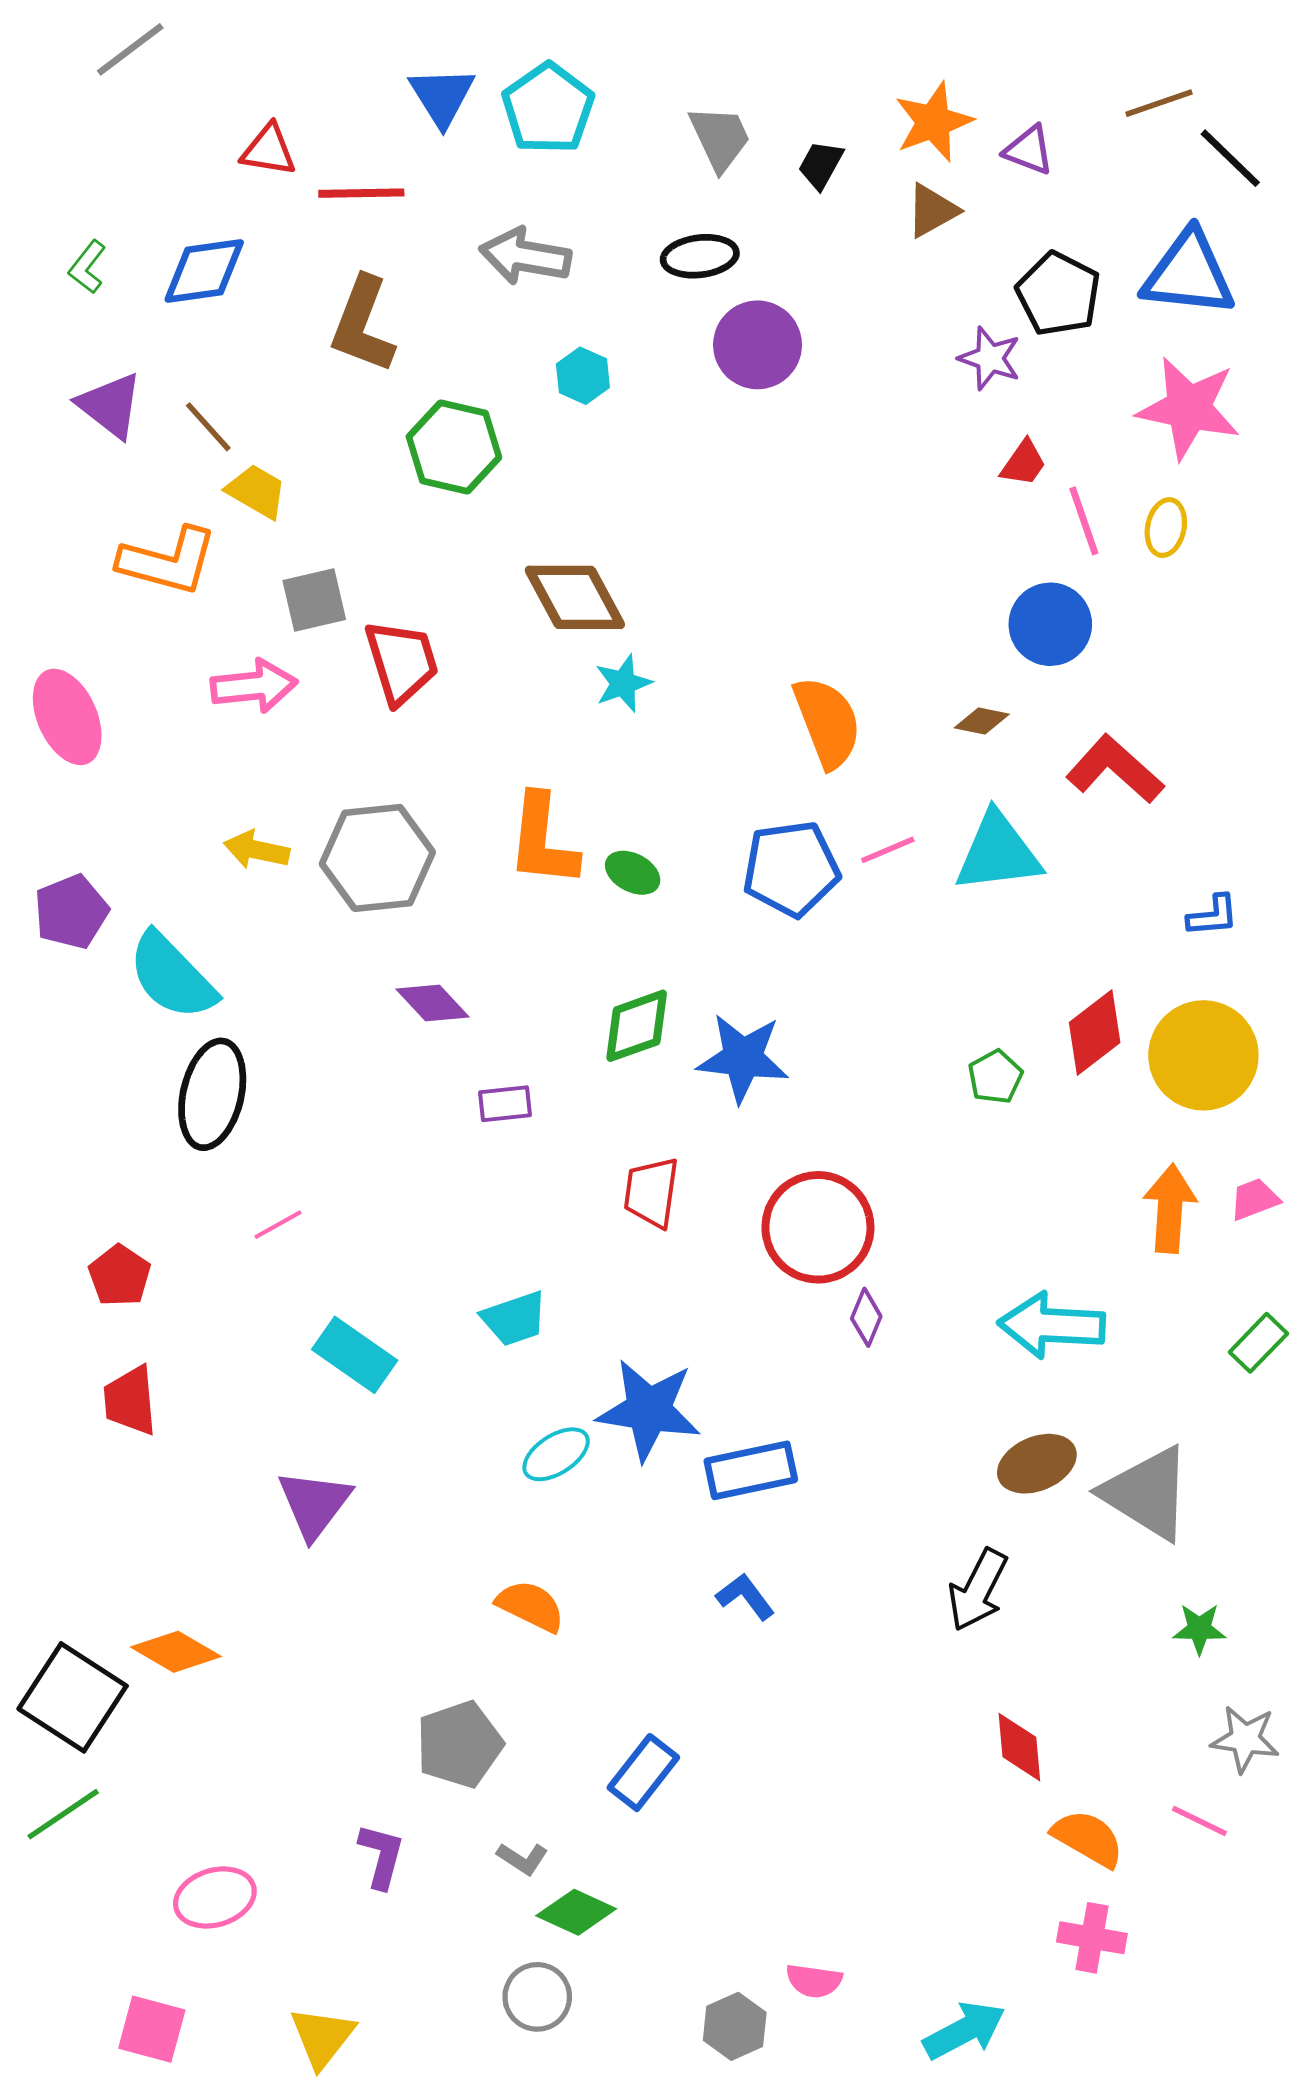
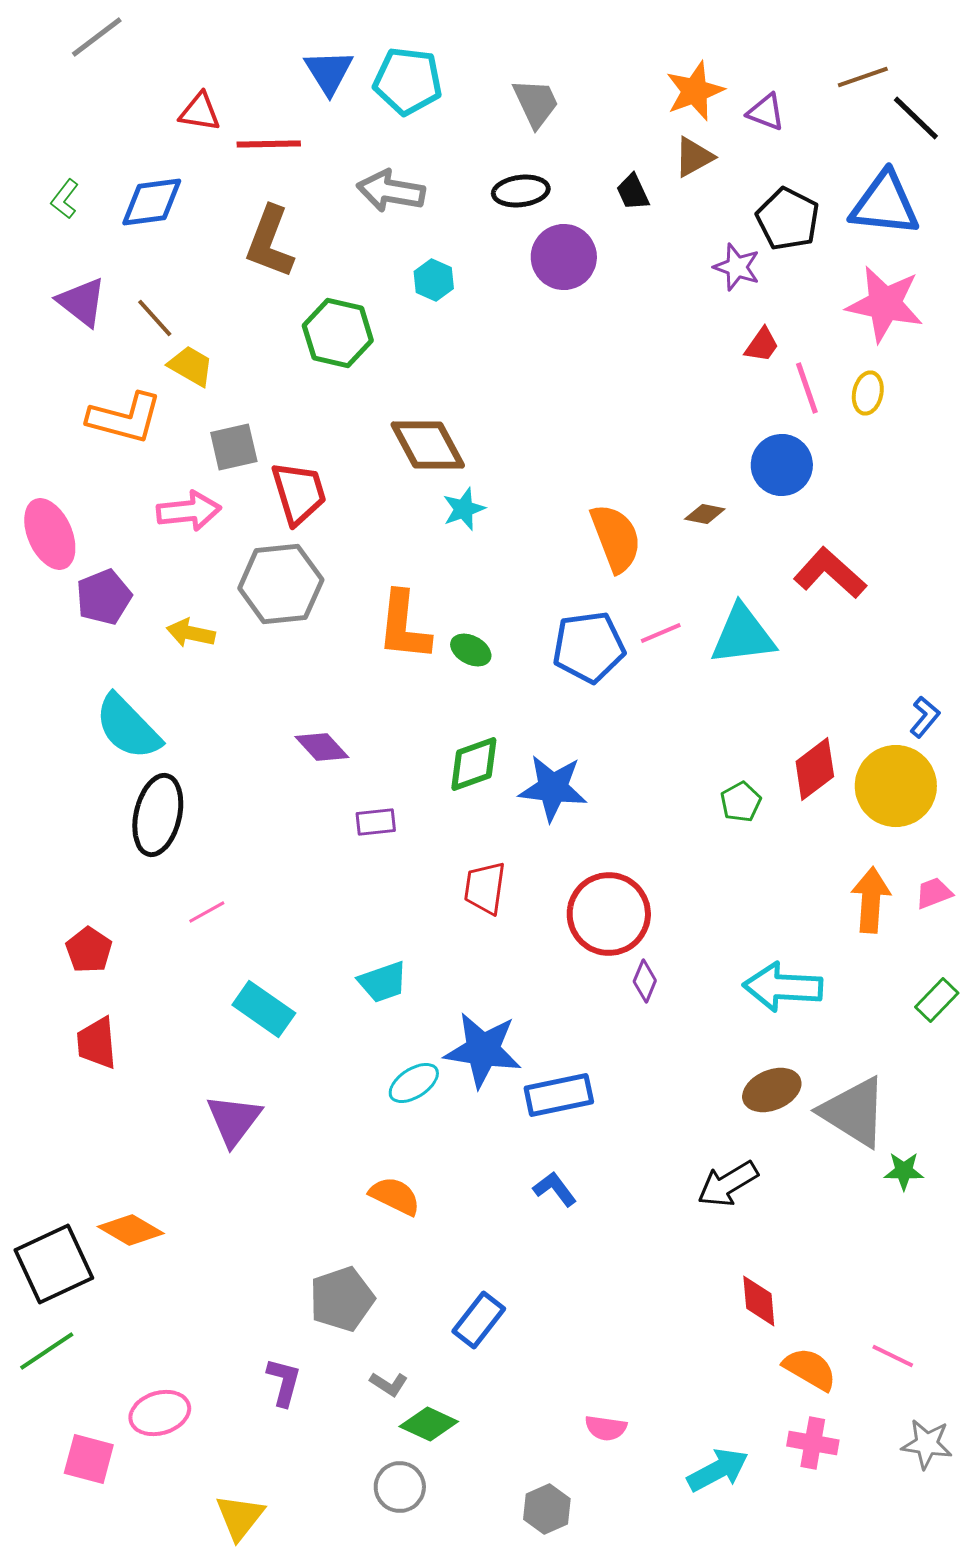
cyan pentagon: (548, 108) -> (408, 81), turned -30
black trapezoid: (821, 165) -> (633, 192), moved, turned -54
brown diamond: (982, 721) -> (705, 514), moved
gray hexagon: (377, 858) -> (281, 584), moved
purple pentagon: (71, 912) -> (104, 597), moved
blue L-shape: (1213, 916) -> (925, 717), moved, turned -45
black arrow: (978, 1590) -> (728, 1184), turned 32
green star: (1199, 1629) -> (904, 1171), moved
black square: (73, 1697) -> (54, 1264), turned 32
gray star: (1245, 1739) -> (927, 1444), moved
pink semicircle: (814, 1981) -> (606, 1428), moved
pink square: (152, 2029) -> (89, 1459), moved
cyan arrow: (964, 2030) -> (718, 1470), moved

